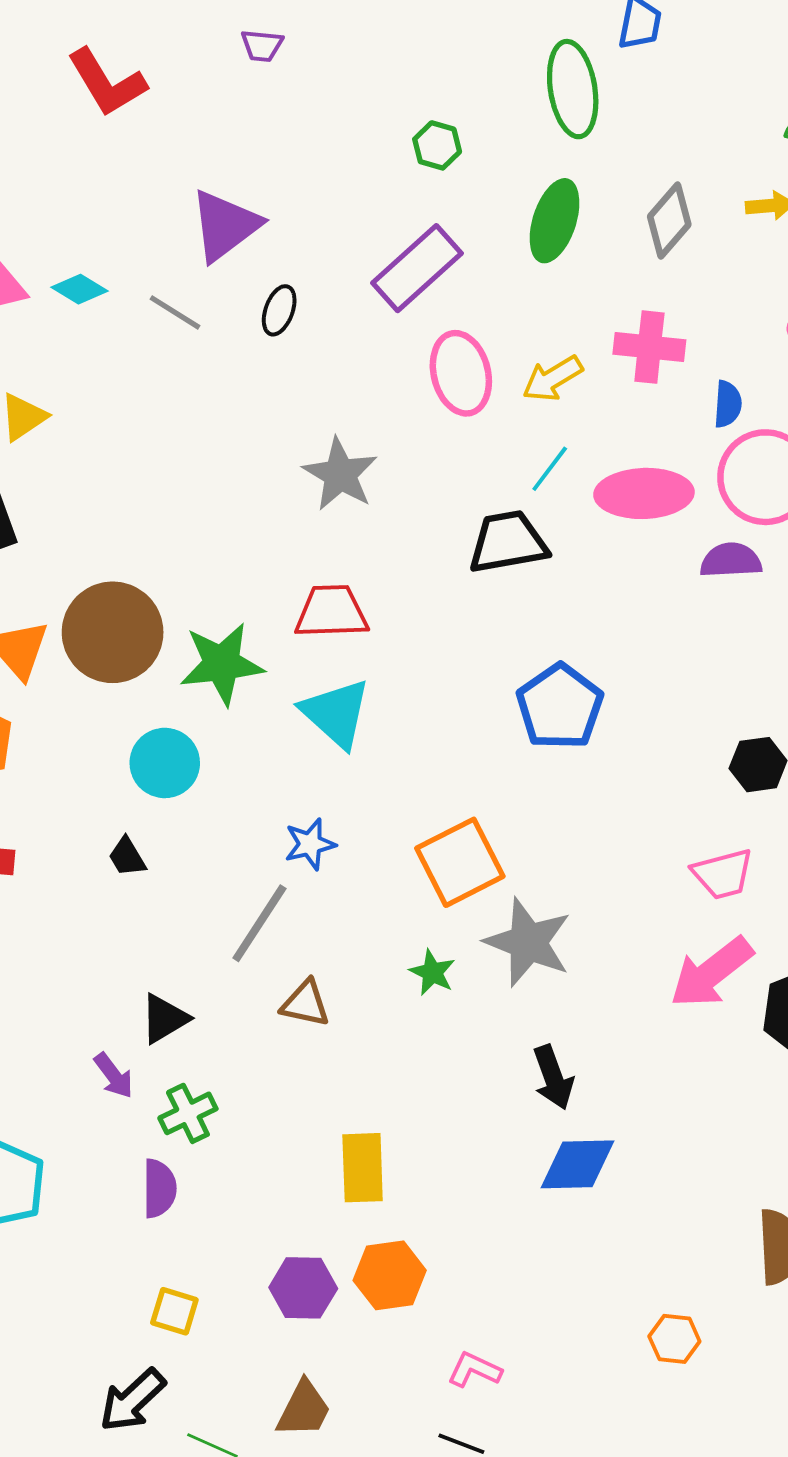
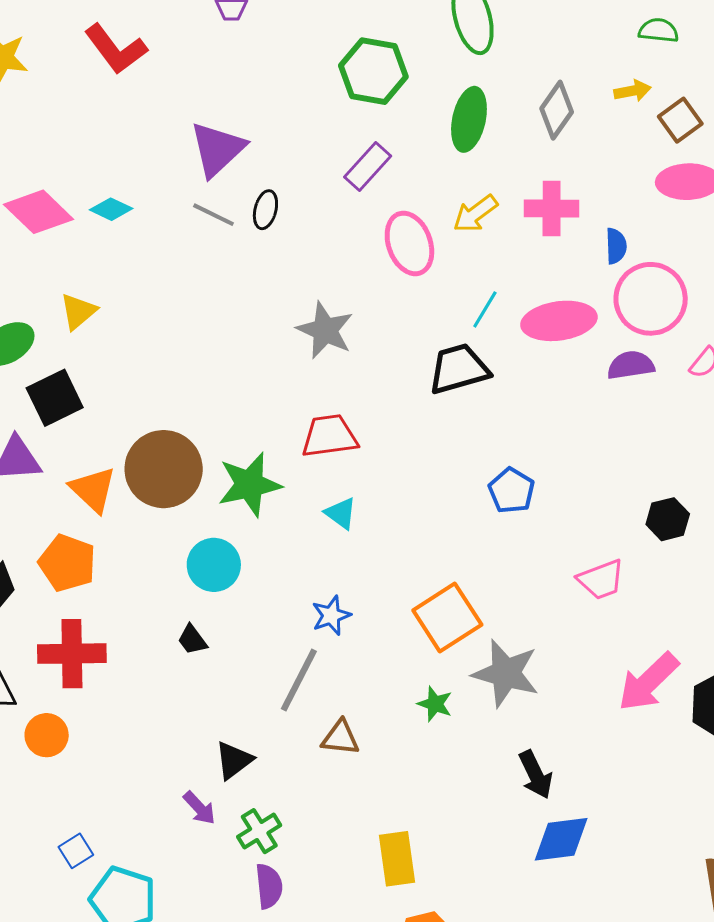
green hexagon: (437, 145) -> (373, 71), size x1.8
purple rectangle: (417, 268) -> (368, 167), size x0.7
gray line: (175, 312) -> (214, 215), moved
yellow arrow: (553, 379) -> (475, 214), moved
blue pentagon: (560, 707) -> (511, 491), size x0.7
cyan triangle: (336, 713) -> (341, 513), size x0.6
pink trapezoid: (723, 874) -> (601, 580), moved
purple semicircle: (159, 1188) -> (269, 886), moved

